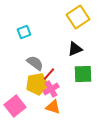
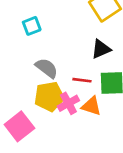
red line: (49, 74) -> (82, 80), moved, turned 56
orange triangle: (53, 107) -> (91, 106), moved

